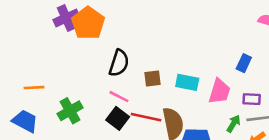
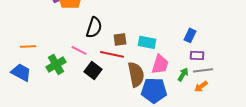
blue rectangle: (244, 63) -> (190, 35), moved
pink trapezoid: (219, 91) -> (160, 64), moved
pink line: (119, 97) -> (79, 50), moved
red line: (146, 117) -> (112, 54), moved

